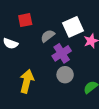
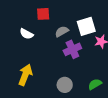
gray circle: (65, 75) -> (65, 85), moved
yellow arrow: (27, 81) -> (25, 75), moved

